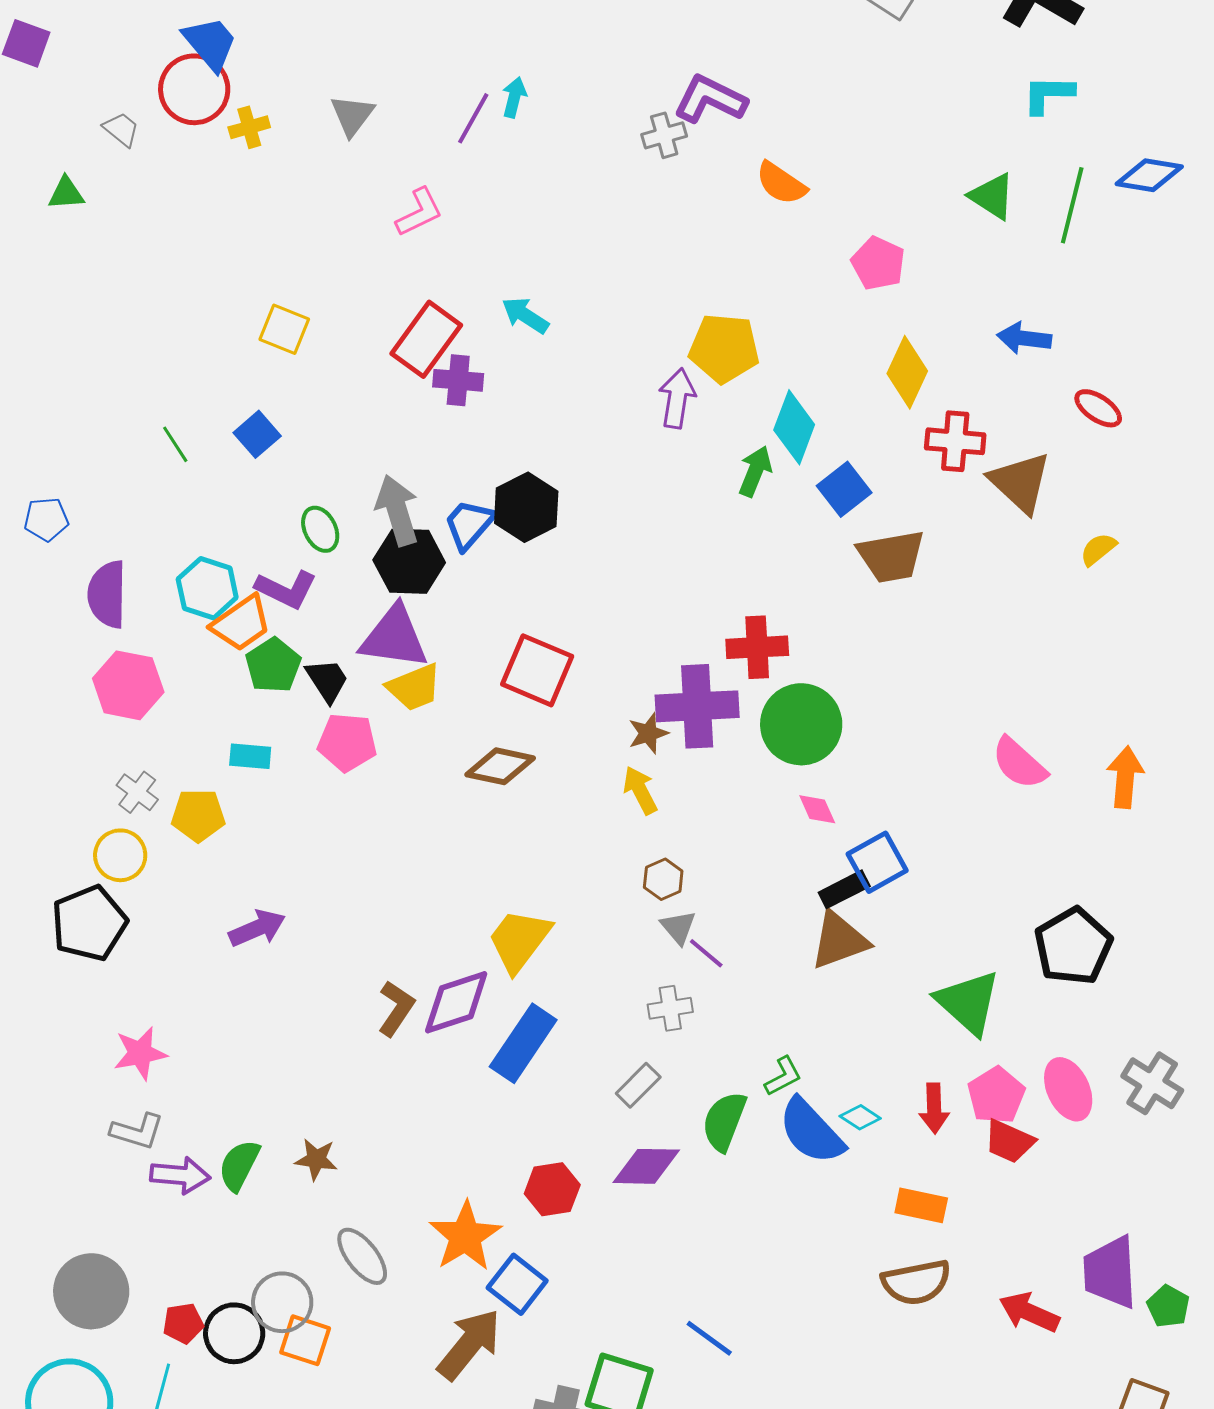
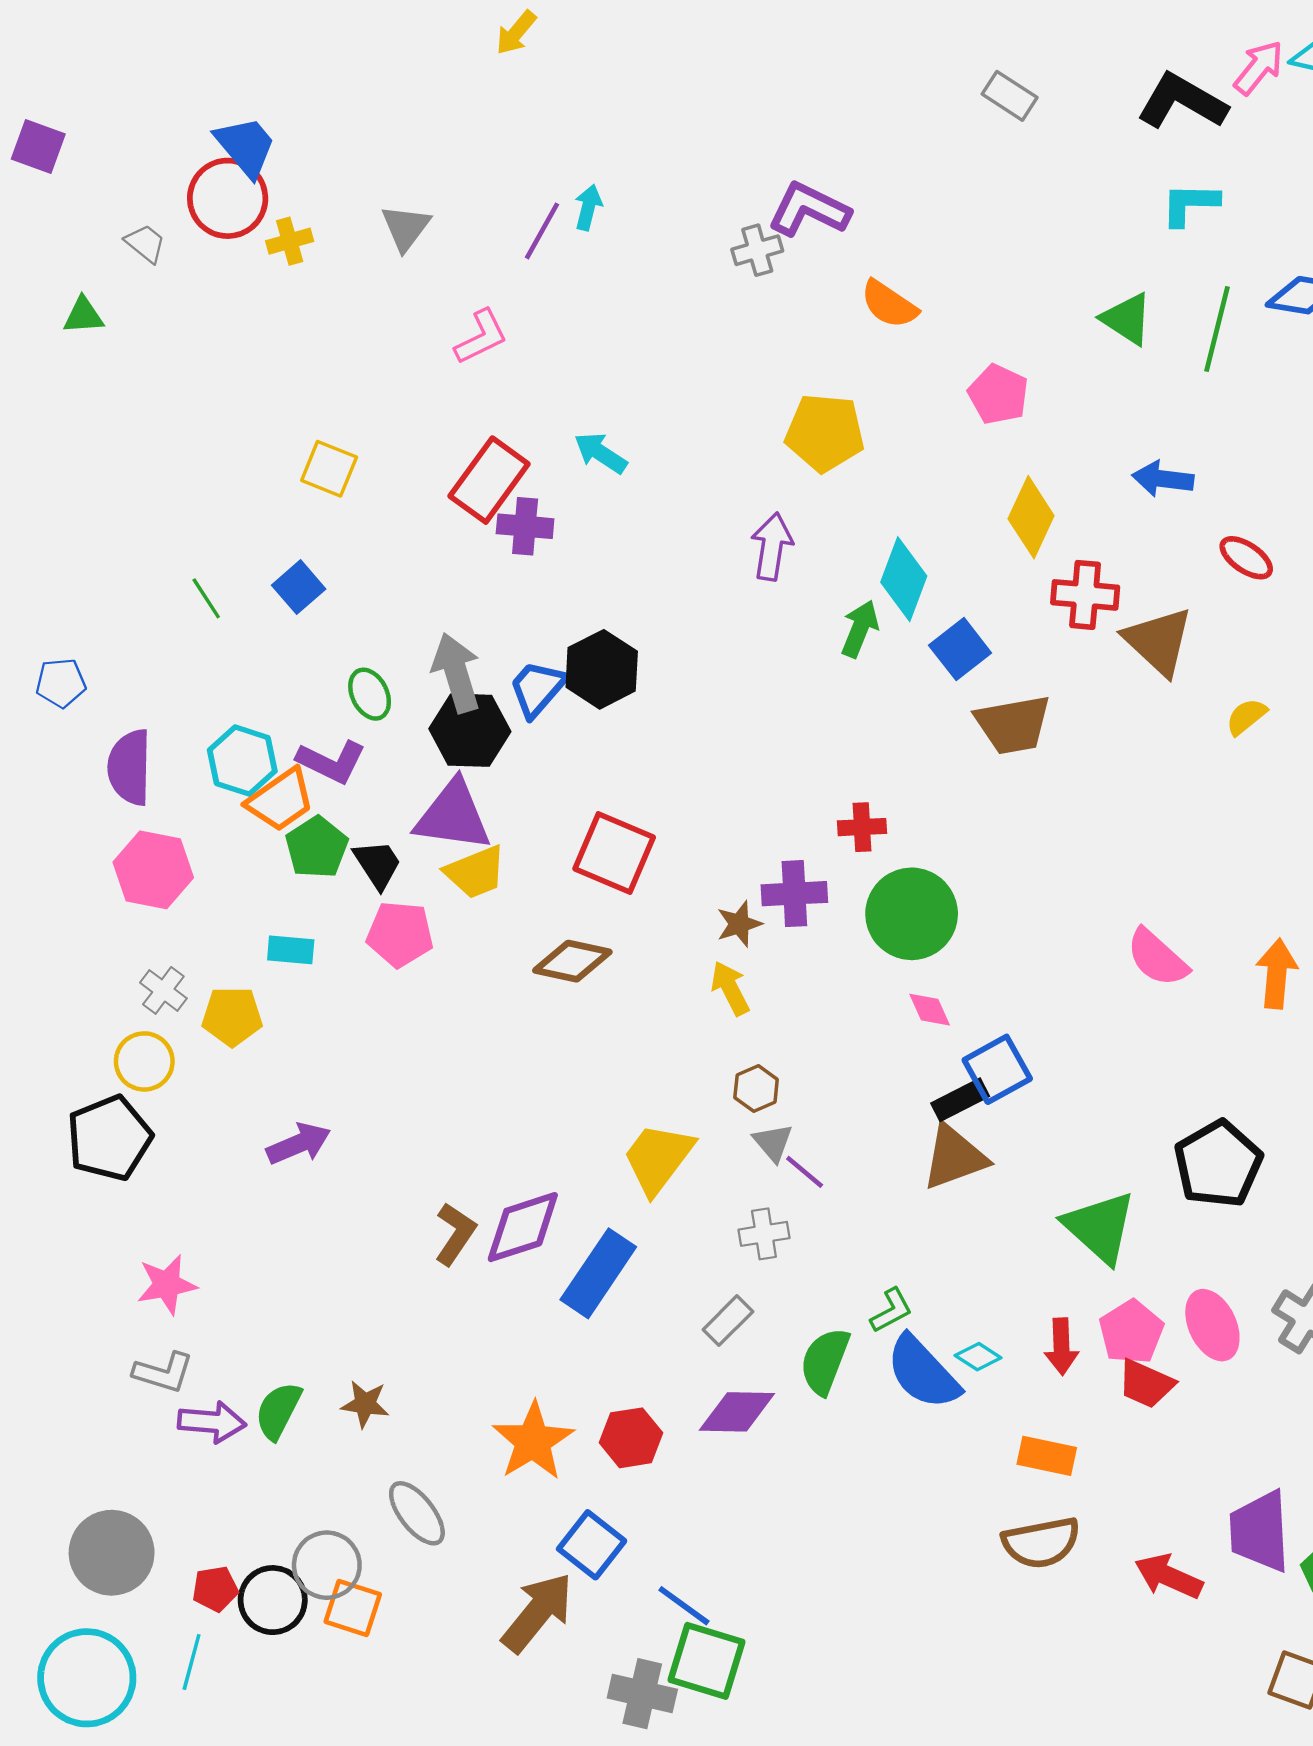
yellow pentagon: (724, 348) -> (825, 433), moved
red cross: (757, 647) -> (862, 827), size x0.7
purple cross: (697, 706) -> (794, 894), size x0.7
yellow trapezoid: (519, 940) -> (658, 1158), moved
orange star: (465, 1236) -> (533, 1441), moved
blue line: (709, 1338) -> (684, 1606), moved

